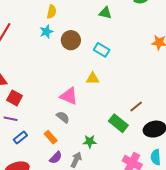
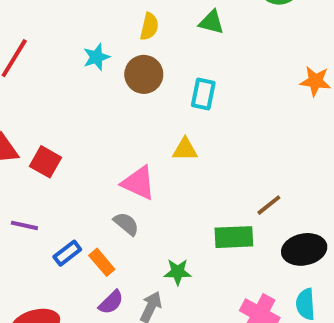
yellow semicircle: (52, 12) -> (149, 27), moved
cyan rectangle: (102, 50) -> (203, 94), turned 70
red square: (15, 98) -> (45, 162), moved
green rectangle: (118, 123) -> (234, 237), turned -42
blue rectangle: (20, 137) -> (67, 253), moved

